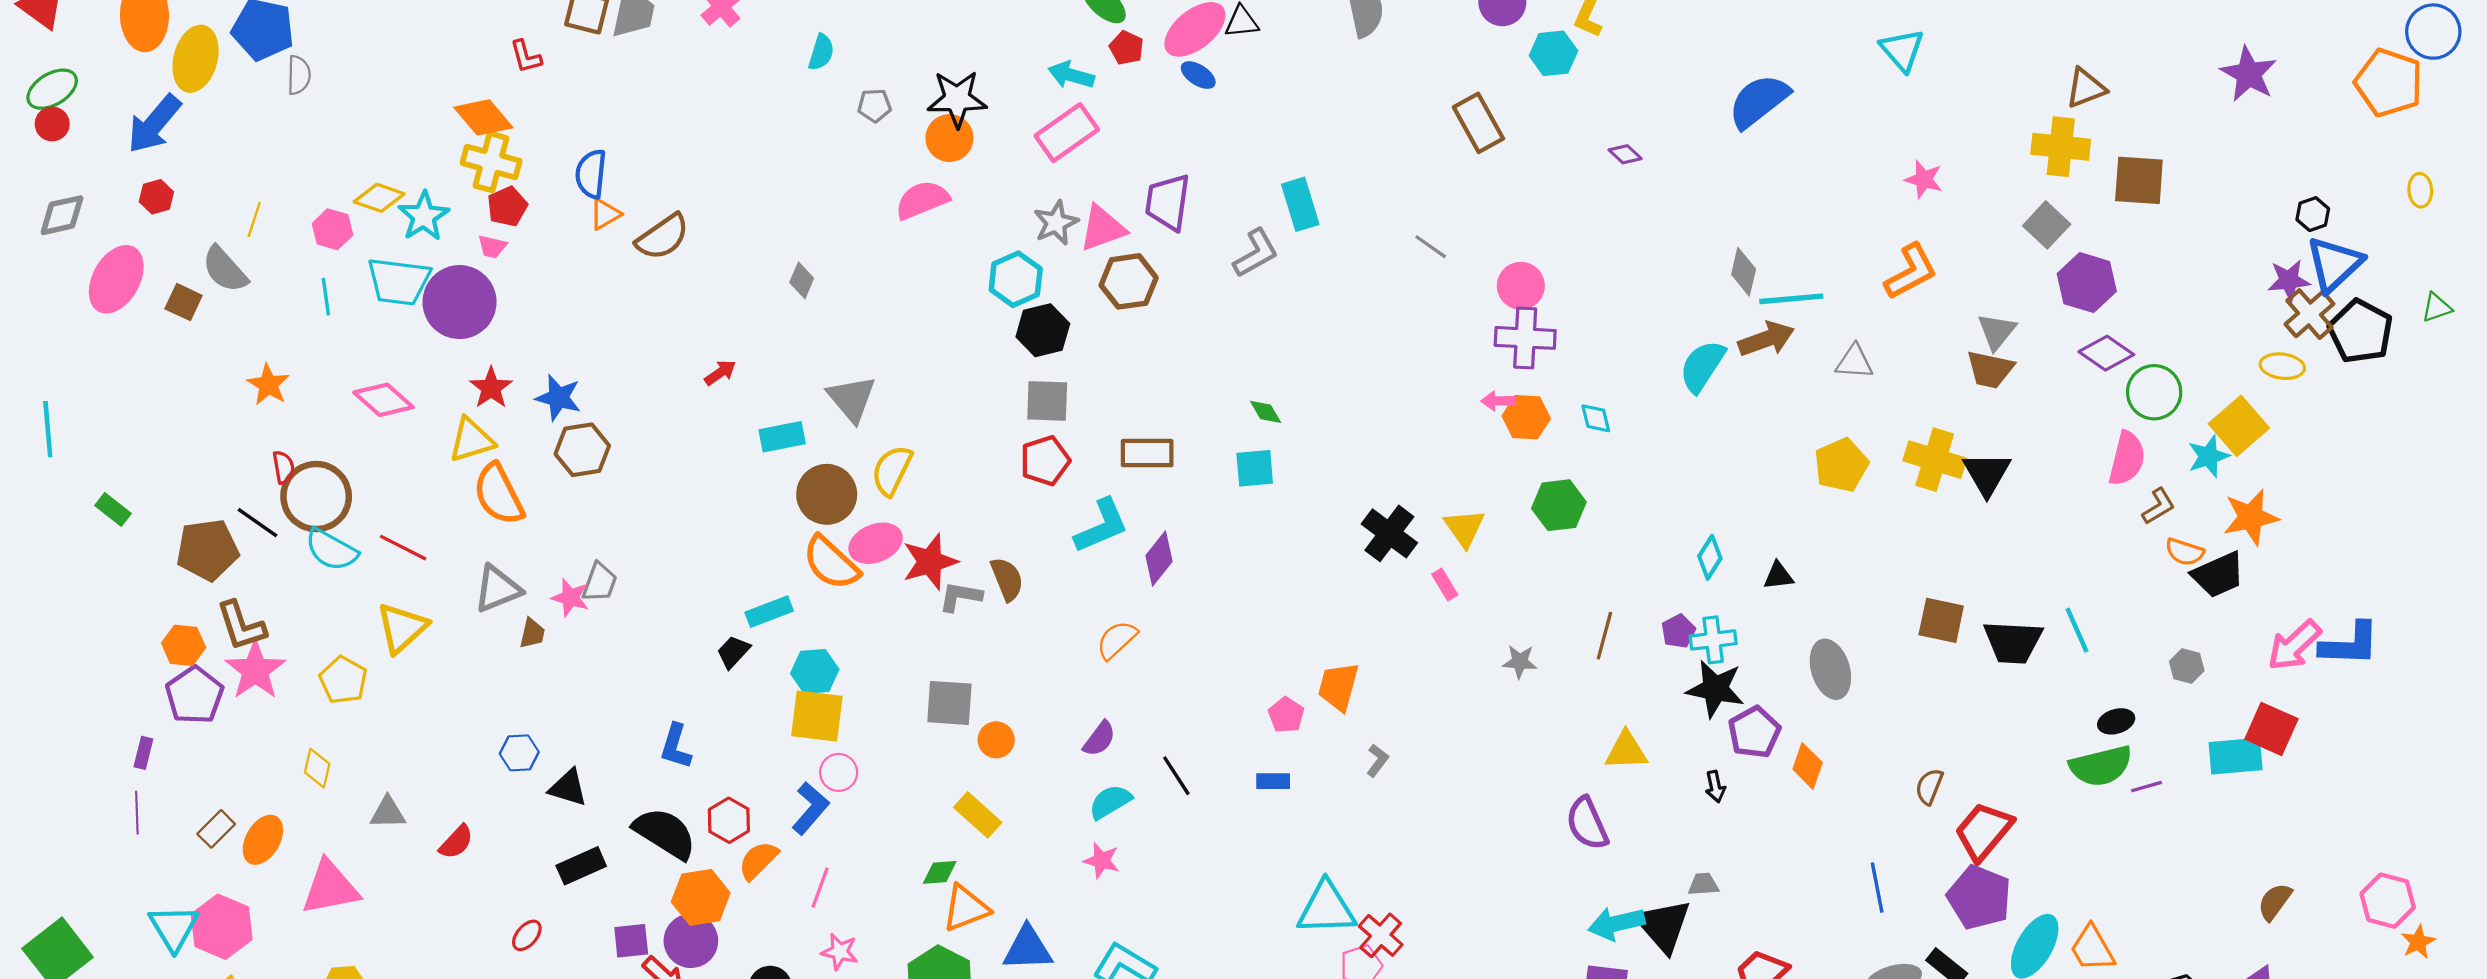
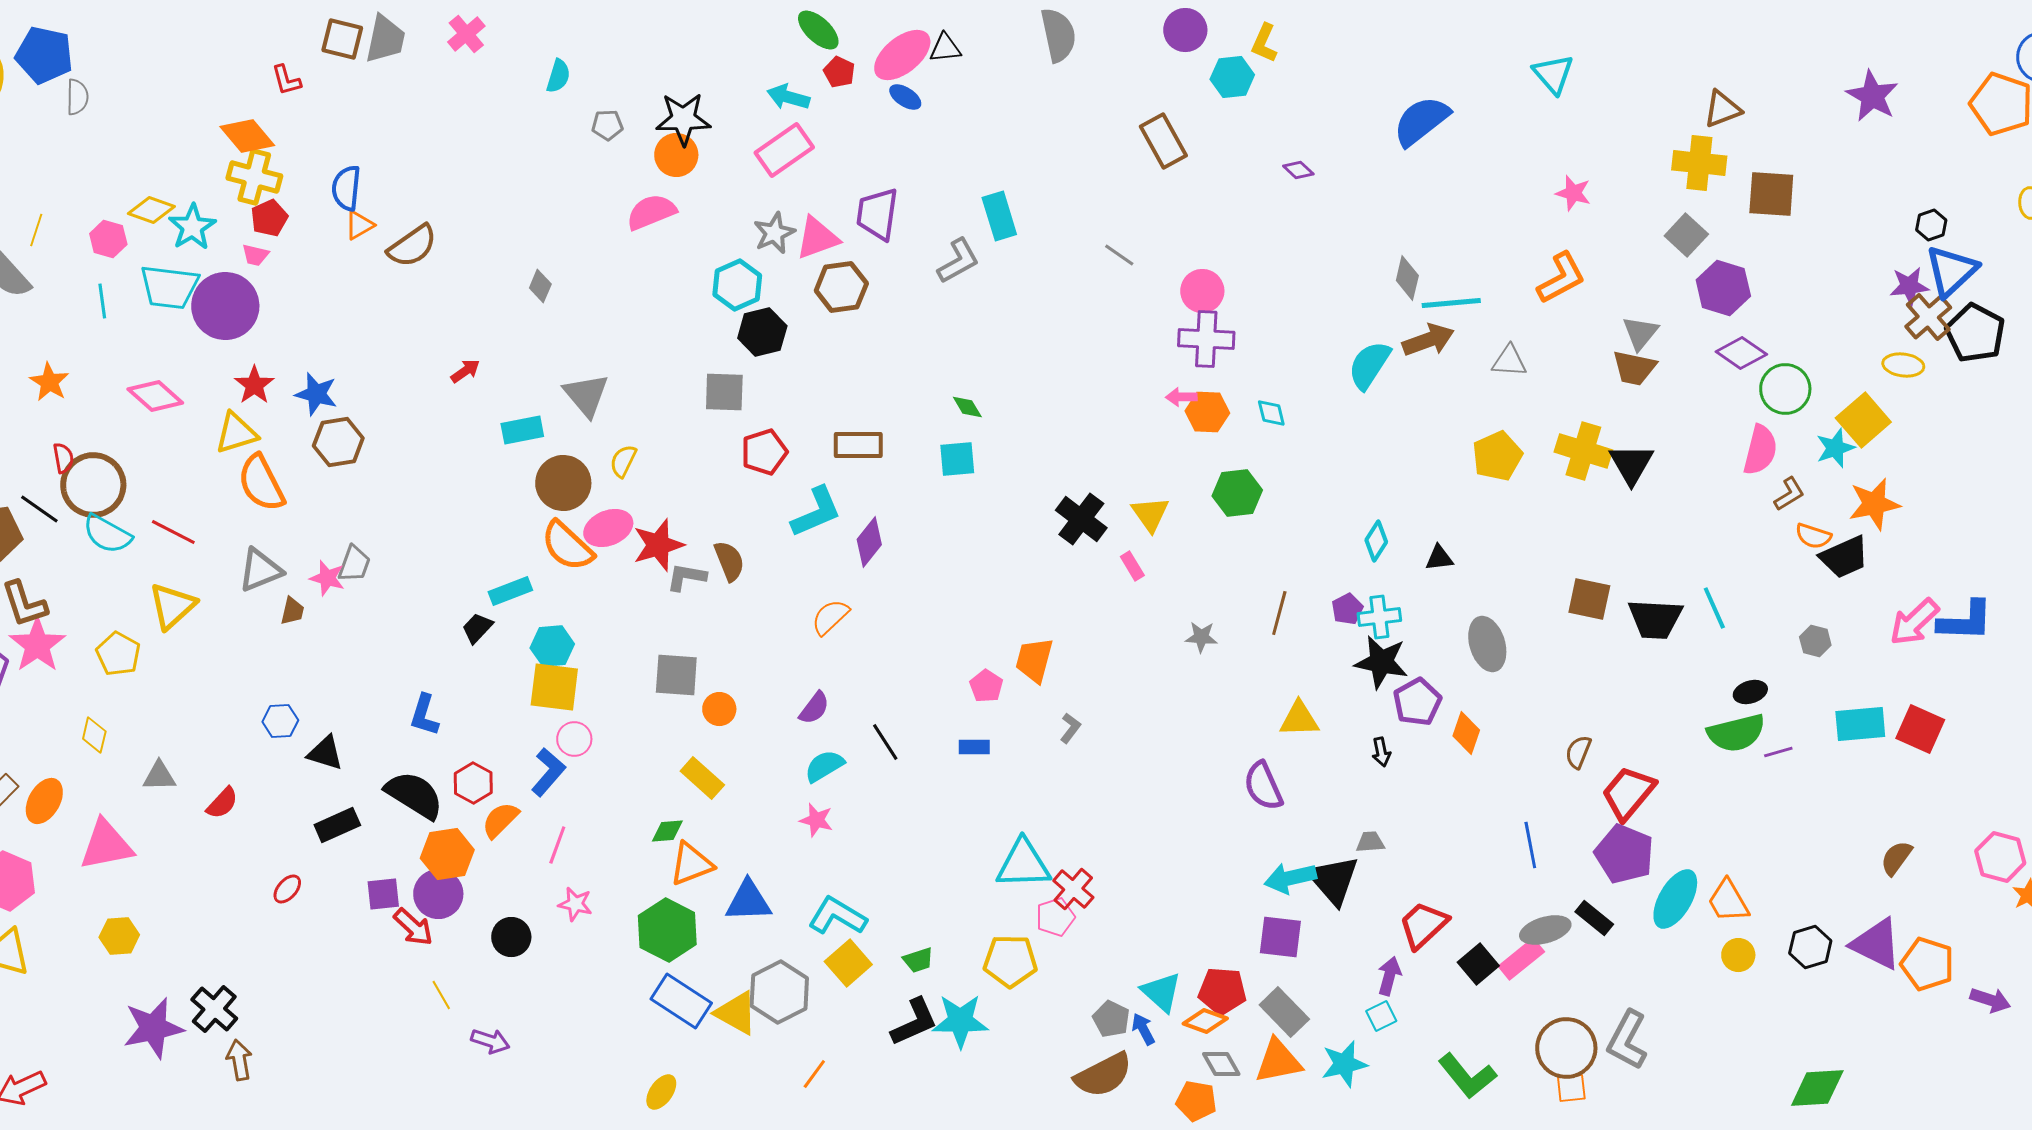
gray square: (1047, 401) -> (724, 392), moved
yellow semicircle: (892, 470) -> (623, 461), size x0.7
red square: (2271, 729) -> (1920, 729), moved

